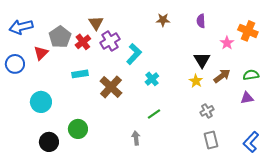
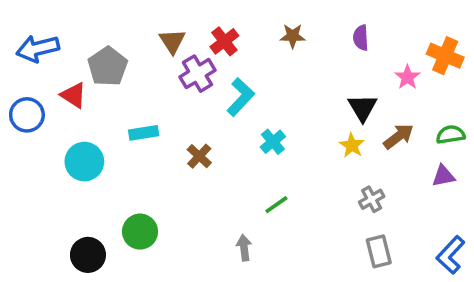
red cross: (83, 42) -> (224, 41), moved
red triangle: (41, 53) -> (74, 95), turned -42
brown cross: (111, 87) -> (199, 156), size x0.6
cyan circle: (41, 102) -> (84, 162), moved

